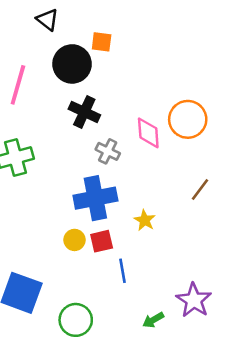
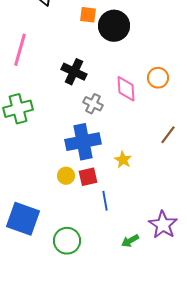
black circle: (72, 64) -> (114, 26), moved
orange circle: (188, 119) -> (158, 78), size x0.7

